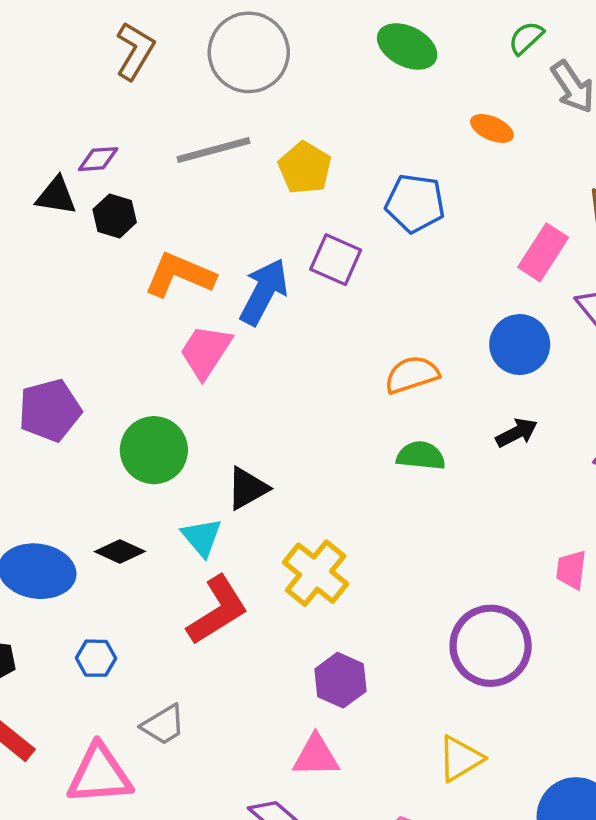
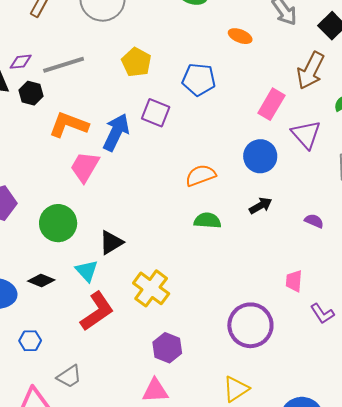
gray line: (214, 150) -> (64, 65), moved

